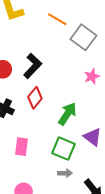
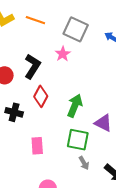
orange line: (57, 19) -> (35, 20), moved
pink star: (92, 76) -> (63, 54), moved
gray arrow: (65, 173) -> (84, 163), turned 72

